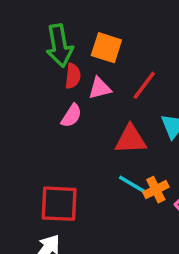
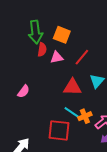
pink semicircle: (71, 116) -> (24, 91), moved
red square: (59, 204) -> (59, 130), moved

